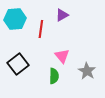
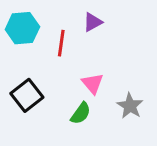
green semicircle: (54, 76) -> (81, 113), turned 35

